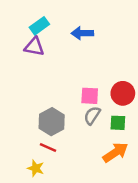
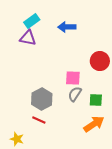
red circle: (123, 93) -> (100, 61), moved
yellow star: (36, 168) -> (17, 139), moved

